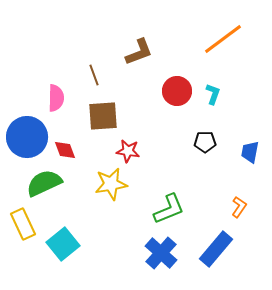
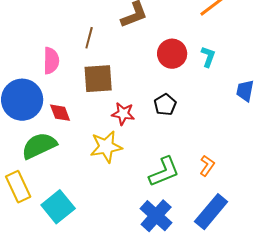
brown line: (94, 75) -> (89, 38), turned 35
black pentagon: (205, 142) -> (165, 105), moved, turned -30
blue trapezoid: (250, 152) -> (245, 91), moved
orange L-shape: (239, 207) -> (207, 166), moved

